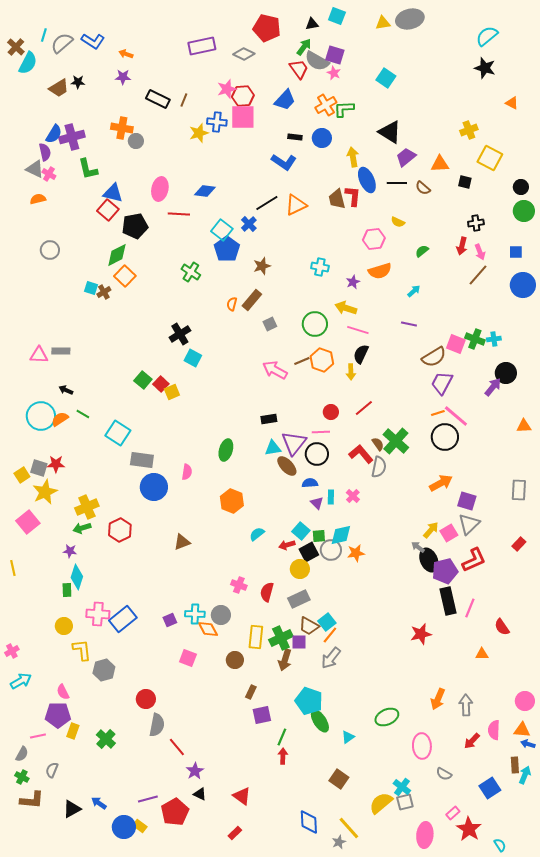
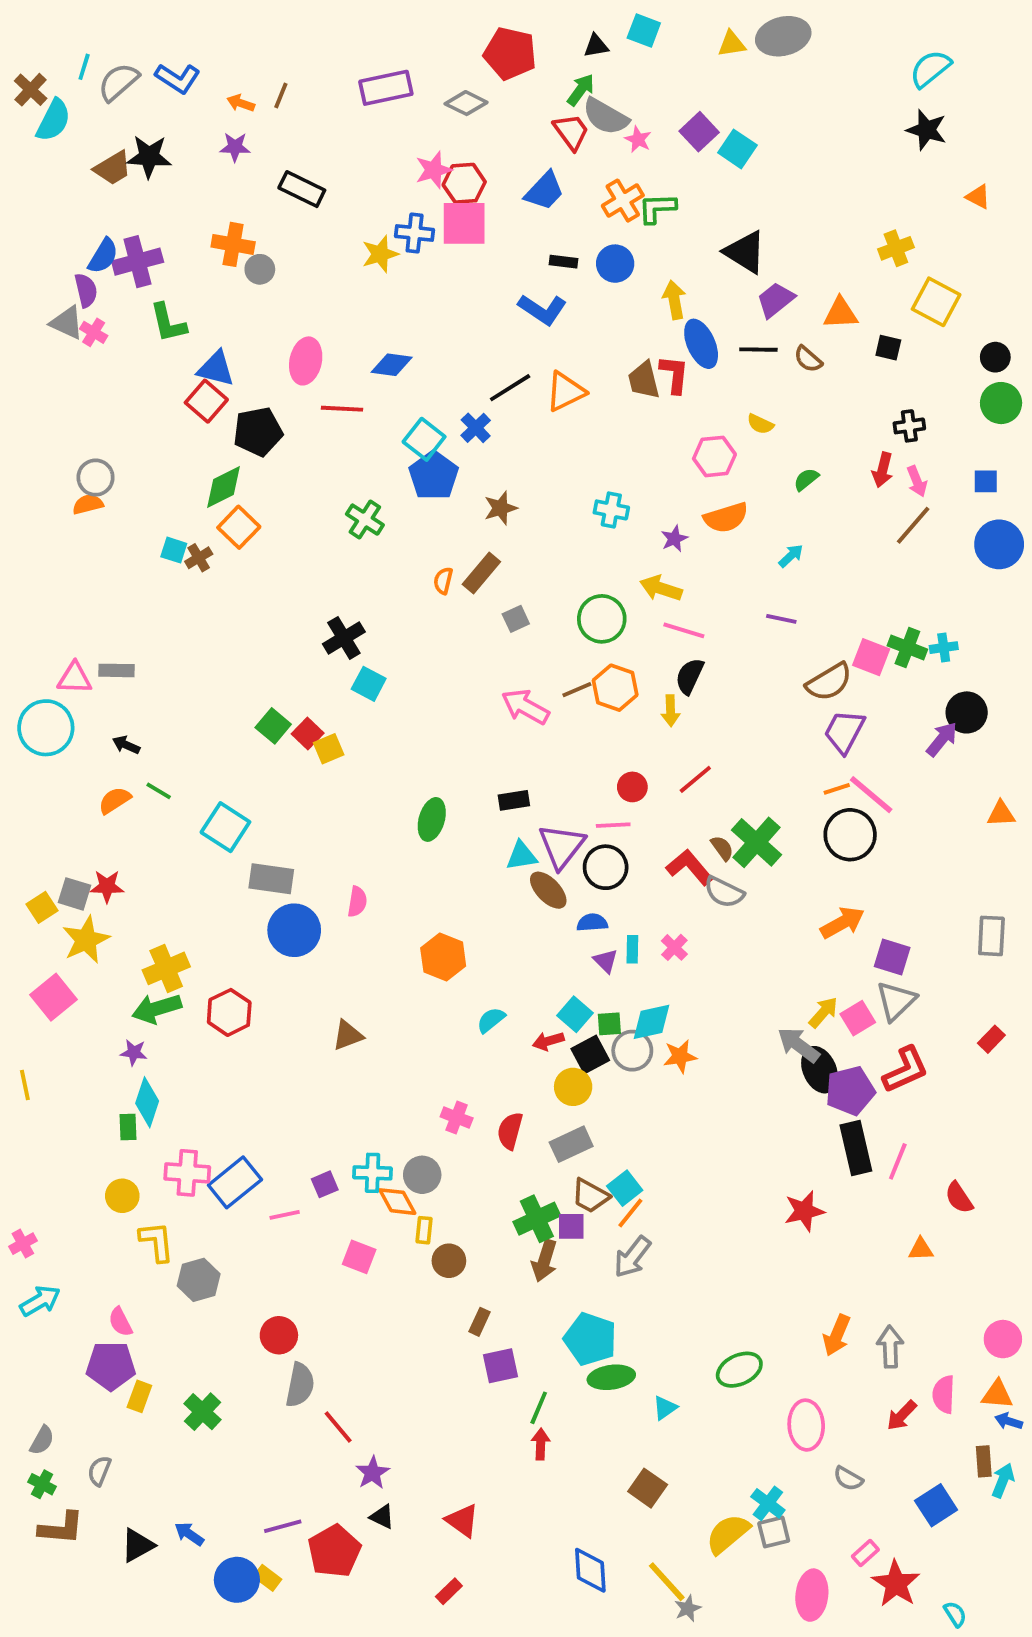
purple square: (335, 55) -> (699, 132), moved, turned 30
black star: (78, 82) -> (149, 157), size x1.6
brown line: (184, 100) -> (281, 95), moved
orange semicircle: (38, 199) -> (88, 504), moved
cyan circle: (41, 416) -> (46, 728), moved
green ellipse: (226, 450) -> (432, 819), moved
gray semicircle: (379, 467) -> (724, 892), turned 105
green arrow: (82, 528) -> (157, 1009), size x1.4
gray arrow: (418, 547) -> (799, 1045), size x1.6
yellow rectangle: (256, 637) -> (424, 1230), moved, size x0.6
green ellipse: (320, 721) -> (611, 1377), turned -65
pink line: (38, 736) -> (285, 1215), moved
gray star: (339, 842) -> (688, 1608), moved

